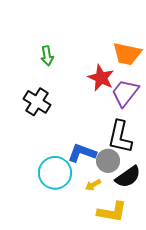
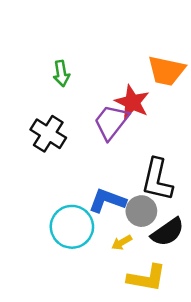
purple trapezoid: (125, 93) -> (111, 122), moved

